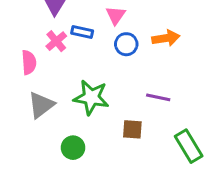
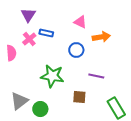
pink triangle: (116, 15) -> (80, 22), moved, turned -40
blue circle: (126, 44) -> (76, 50), moved
gray triangle: (41, 105) -> (19, 101), moved

